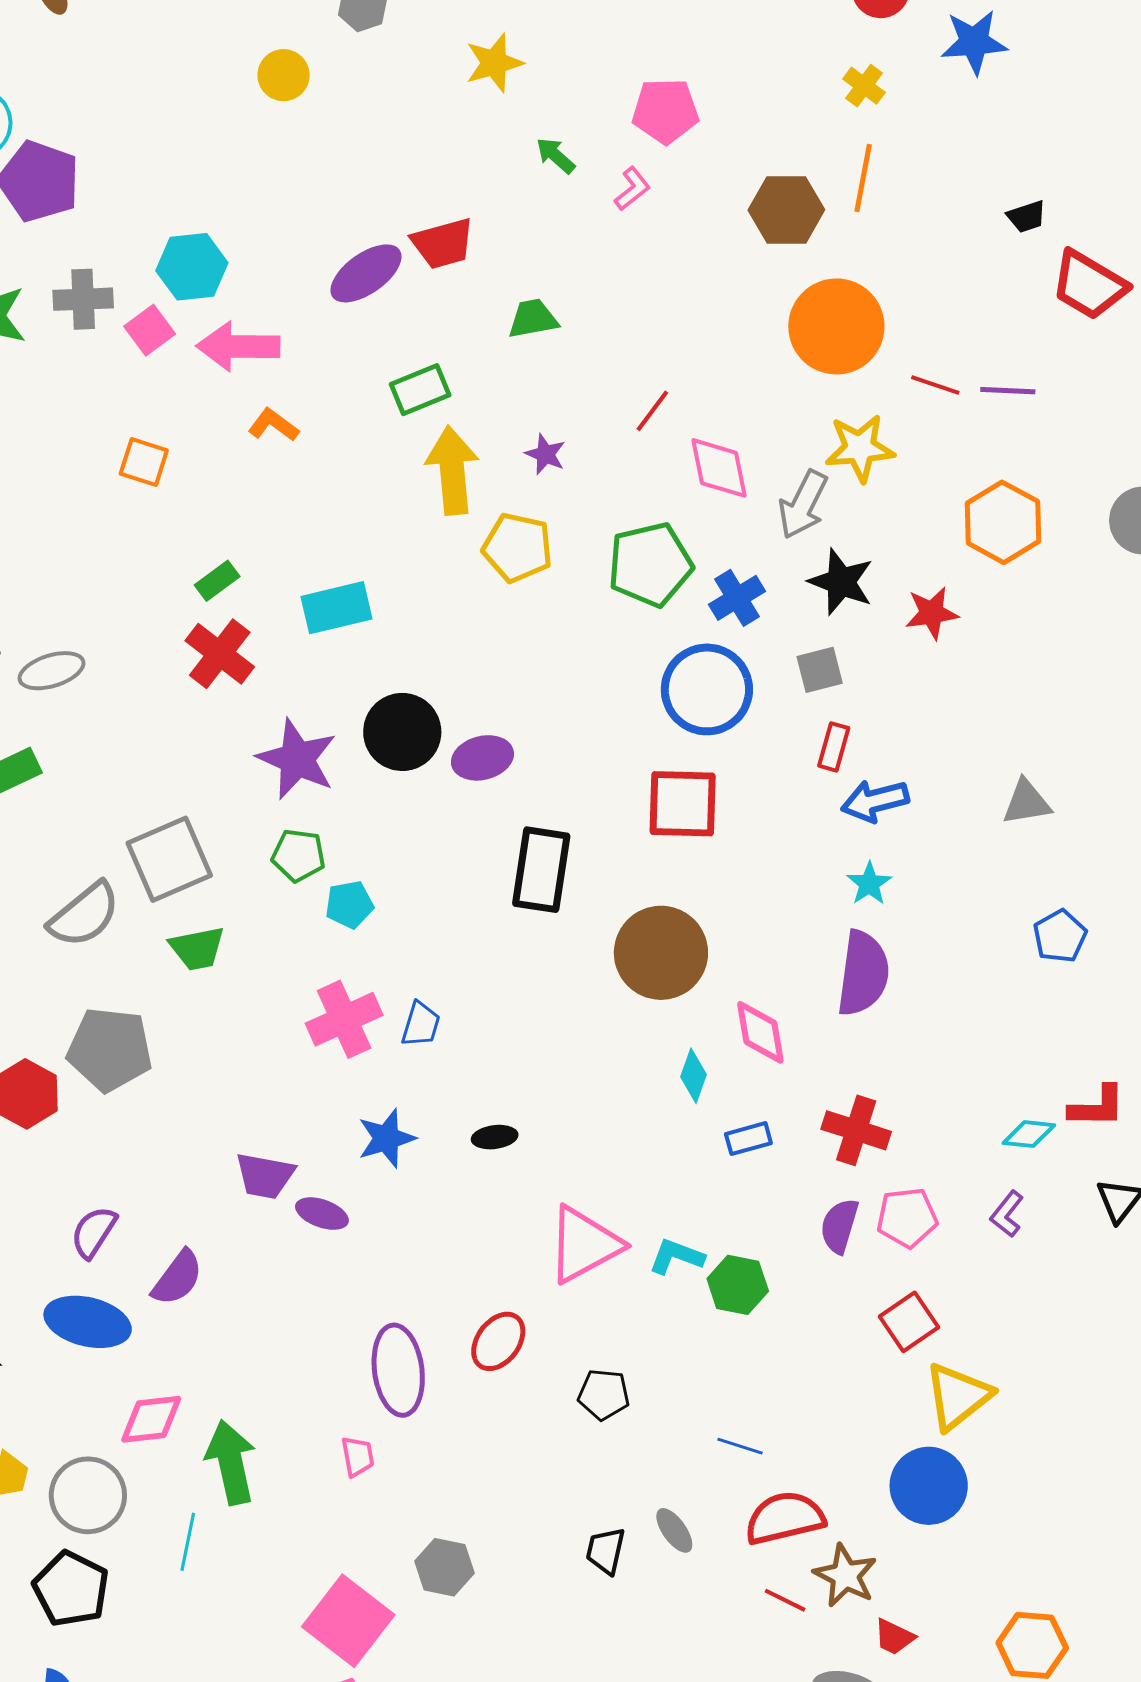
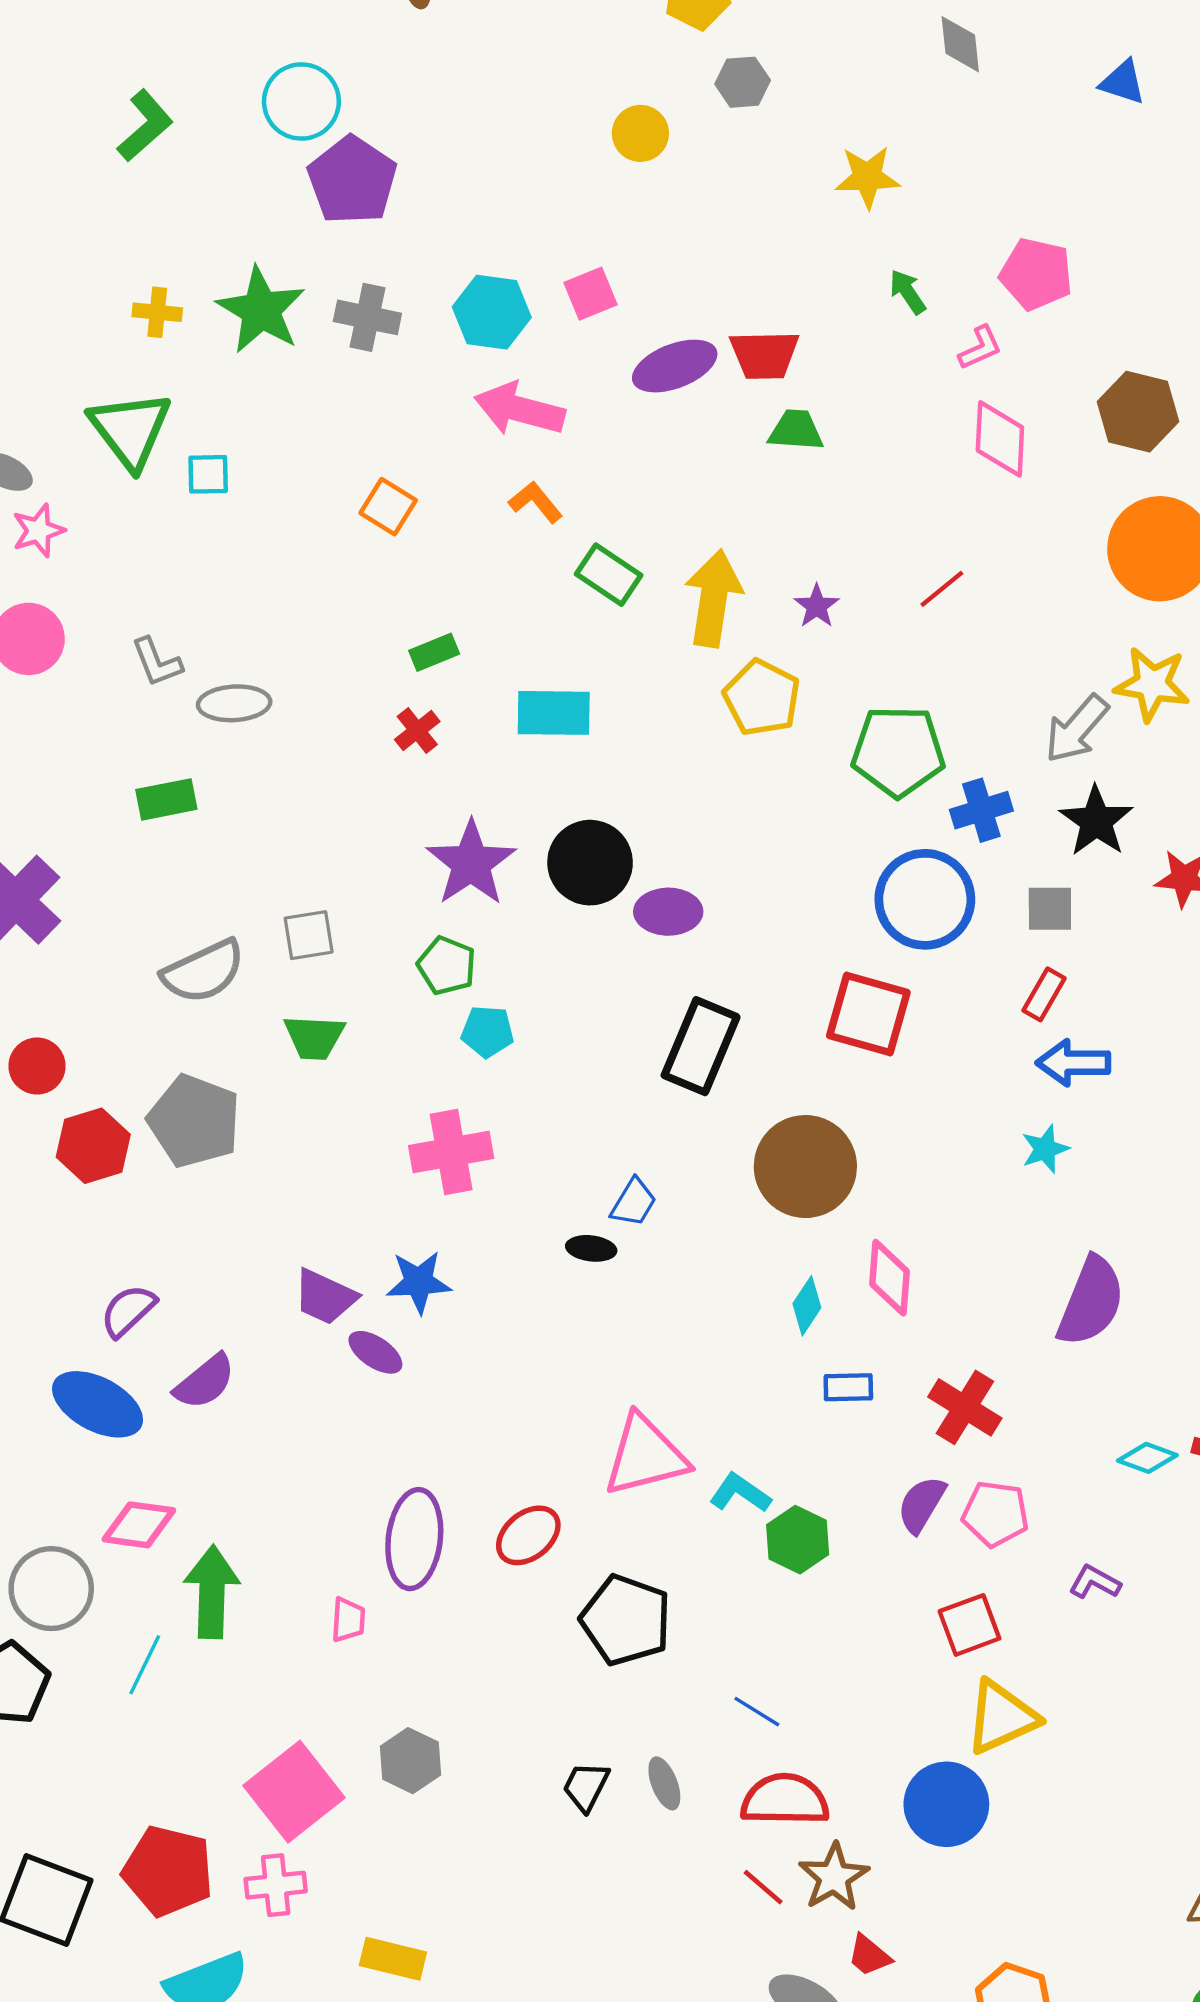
green trapezoid: (533, 319) -> (796, 430), moved
pink square: (150, 330) -> (591, 294), moved
green rectangle: (420, 390) -> (609, 575), moved, turned 42
pink diamond: (719, 468) -> (1000, 439), moved
red cross: (220, 654) -> (417, 731), size x0.6
gray square: (169, 859) -> (309, 935), size x0.6
purple semicircle: (863, 973) -> (1091, 1301), moved
blue trapezoid: (421, 1024) -> (634, 1202), moved
black ellipse: (495, 1137) -> (591, 1248), moved
blue star: (386, 1138) -> (419, 1282), moved
purple L-shape: (1007, 1214) -> (1095, 1582), moved, turned 66
black pentagon: (604, 1394) -> (626, 1620), size x1.6

